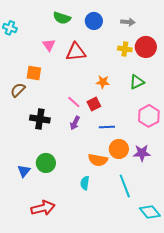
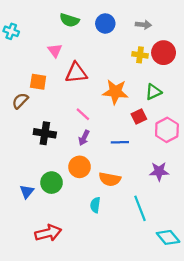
red triangle: (76, 52) -> (76, 73), moved
orange star: (103, 82) -> (115, 92), size x1.6
red square: (94, 104) -> (139, 116), moved
orange circle: (119, 149) -> (80, 167), moved

